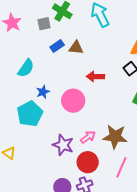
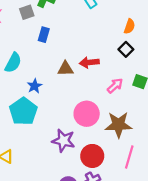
blue rectangle: (57, 46) -> (44, 35), turned -32
brown triangle: (76, 48) -> (66, 69), moved
pink circle: (73, 101) -> (87, 114), moved
pink arrow: (88, 137) -> (115, 86), moved

